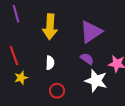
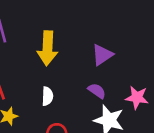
purple triangle: (91, 32) -> (102, 55), size x0.7

